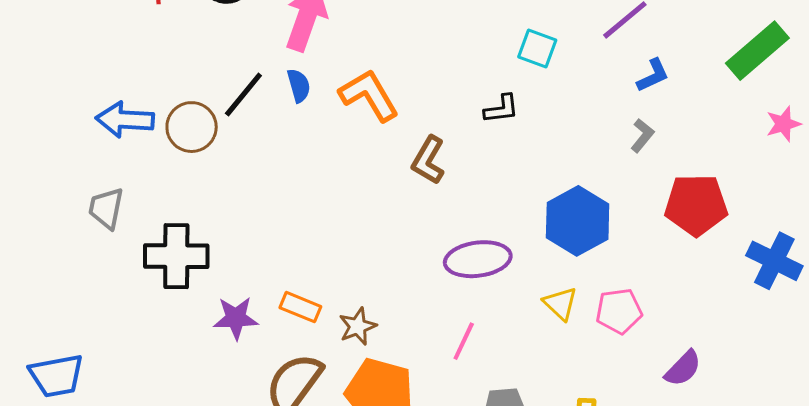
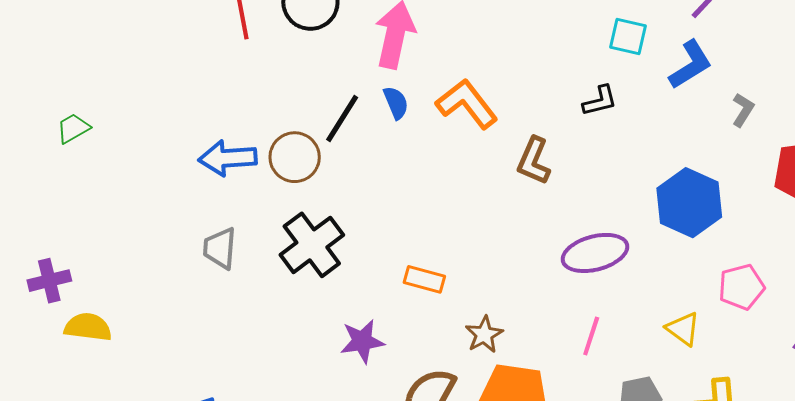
blue L-shape: (653, 75) -> (690, 65), moved, size x1.4
black cross: (176, 256) -> (312, 245), moved, turned -30
yellow triangle: (560, 304) -> (683, 329), moved
orange rectangle: (300, 307) -> (424, 279), moved

